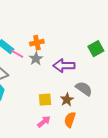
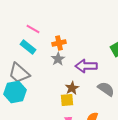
pink line: (17, 54) -> (33, 29), moved
brown star: (67, 100) -> (72, 88), moved

